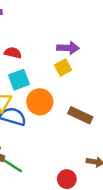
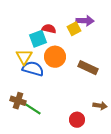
purple arrow: (68, 48) -> (85, 21), moved
red semicircle: (13, 53) -> (49, 29), moved

